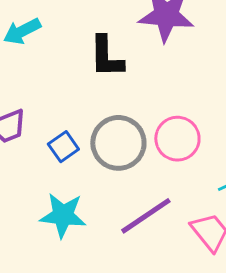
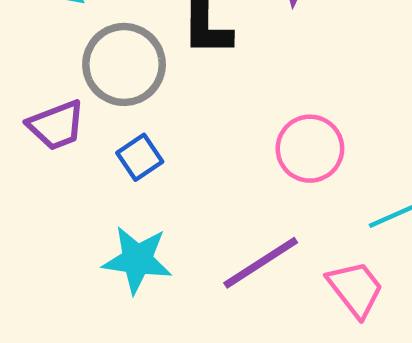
gray circle: (118, 143) -> (124, 64), moved

